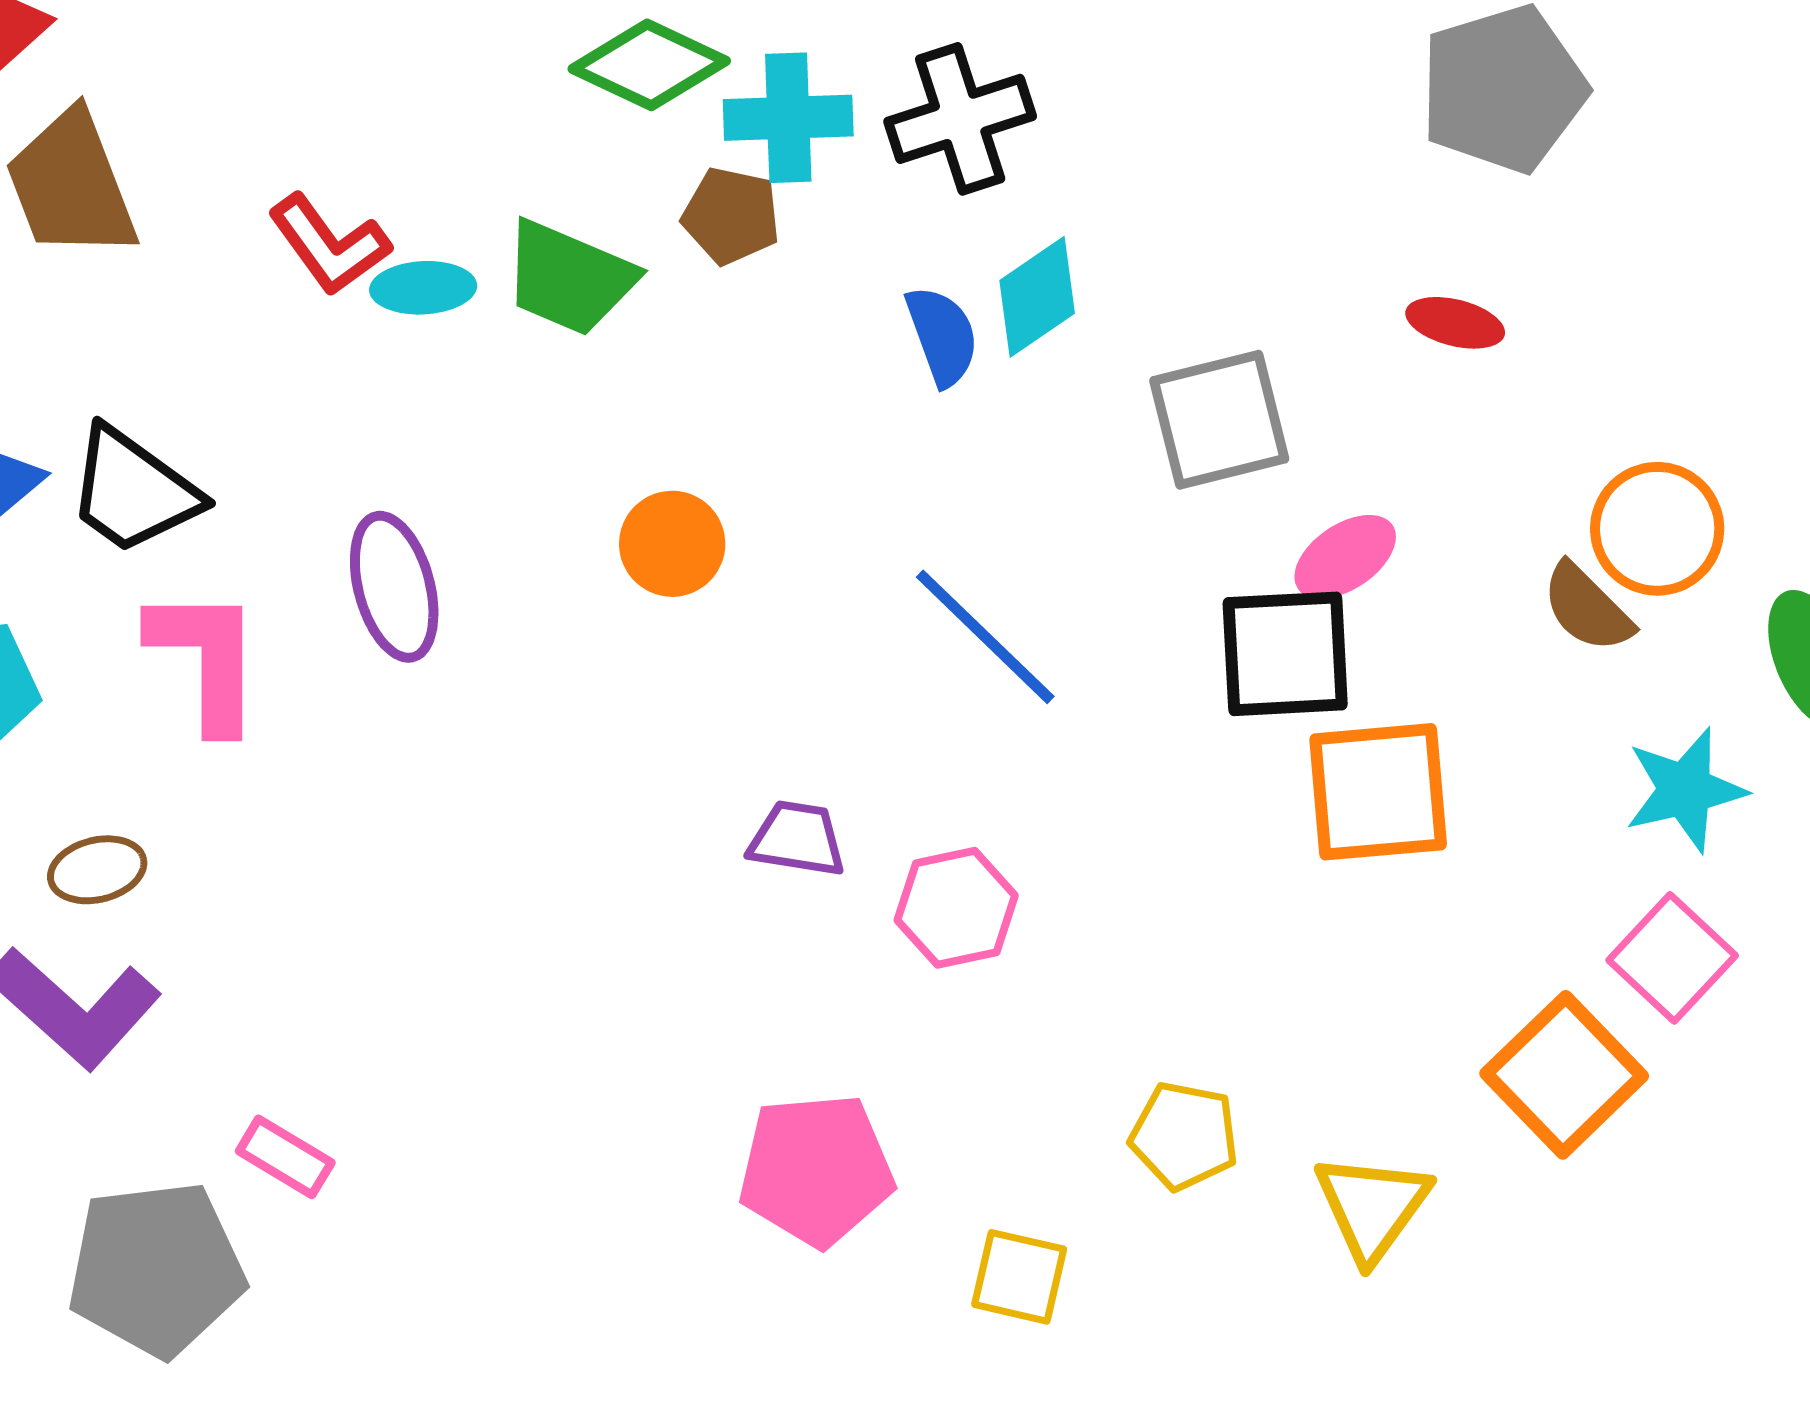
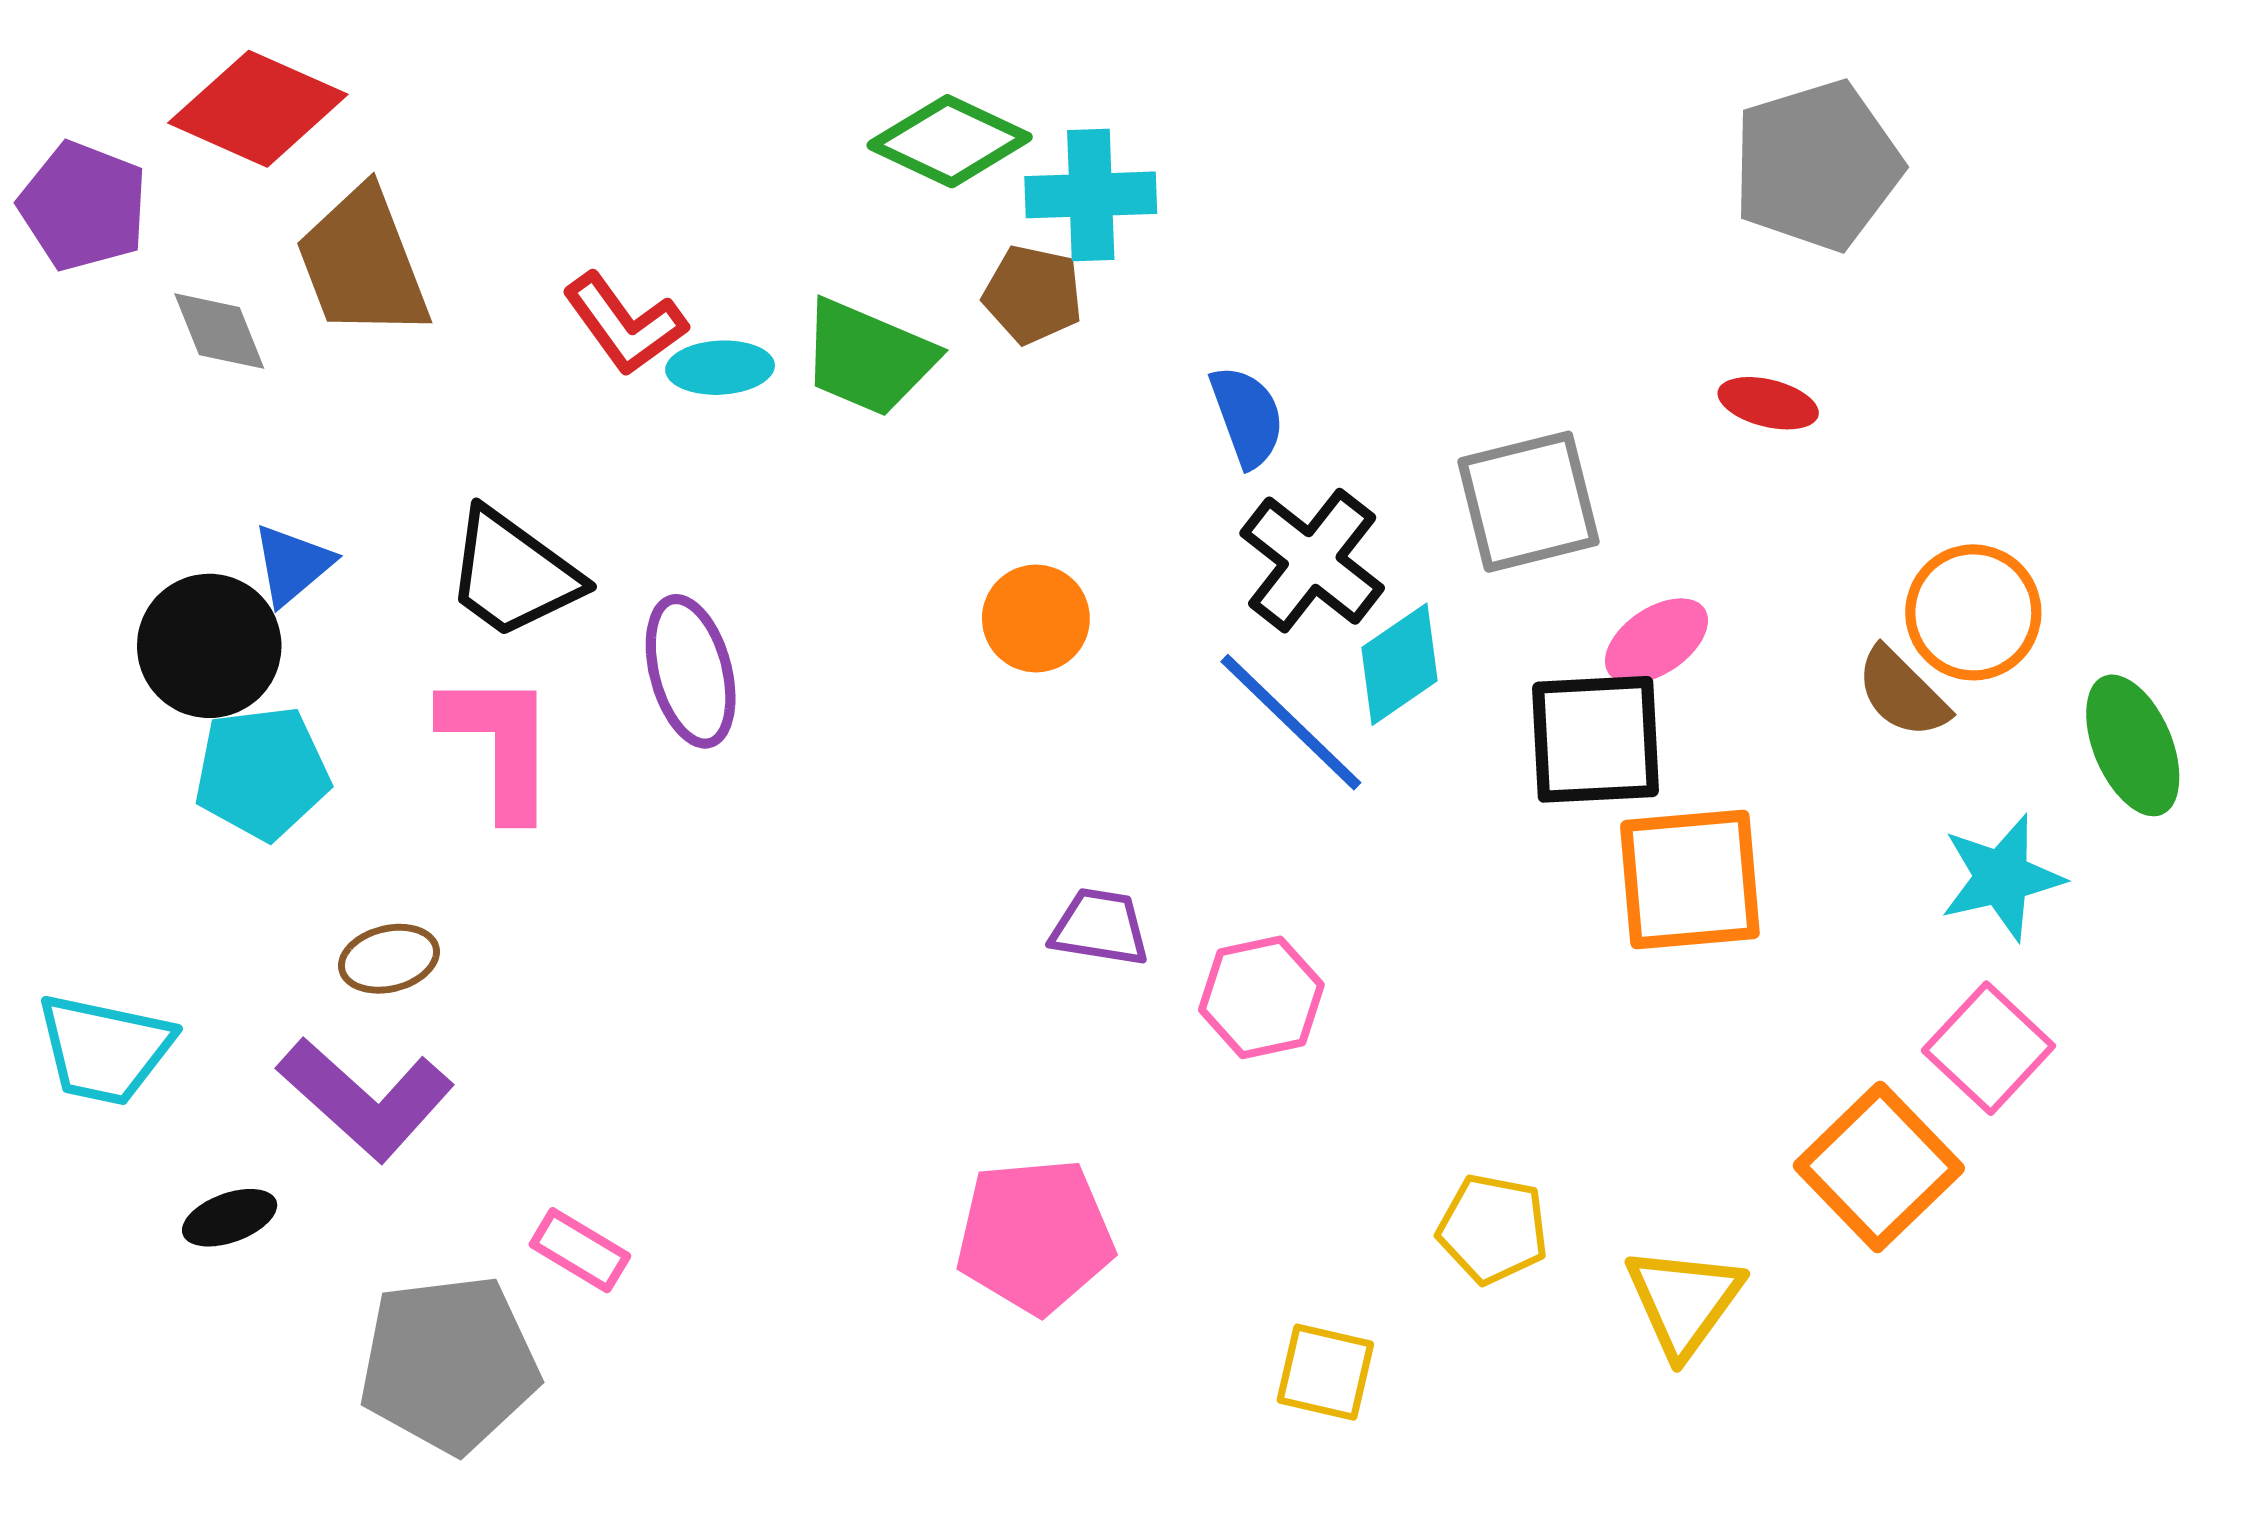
black cross: (960, 119) -> (1312, 561), moved, turned -34
cyan diamond: (1037, 297) -> (1399, 664), moved
black trapezoid: (133, 491) -> (513, 574), moved
orange circle: (672, 544) -> (1036, 619), moved
pink pentagon: (816, 1170) -> (1035, 1236), moved

